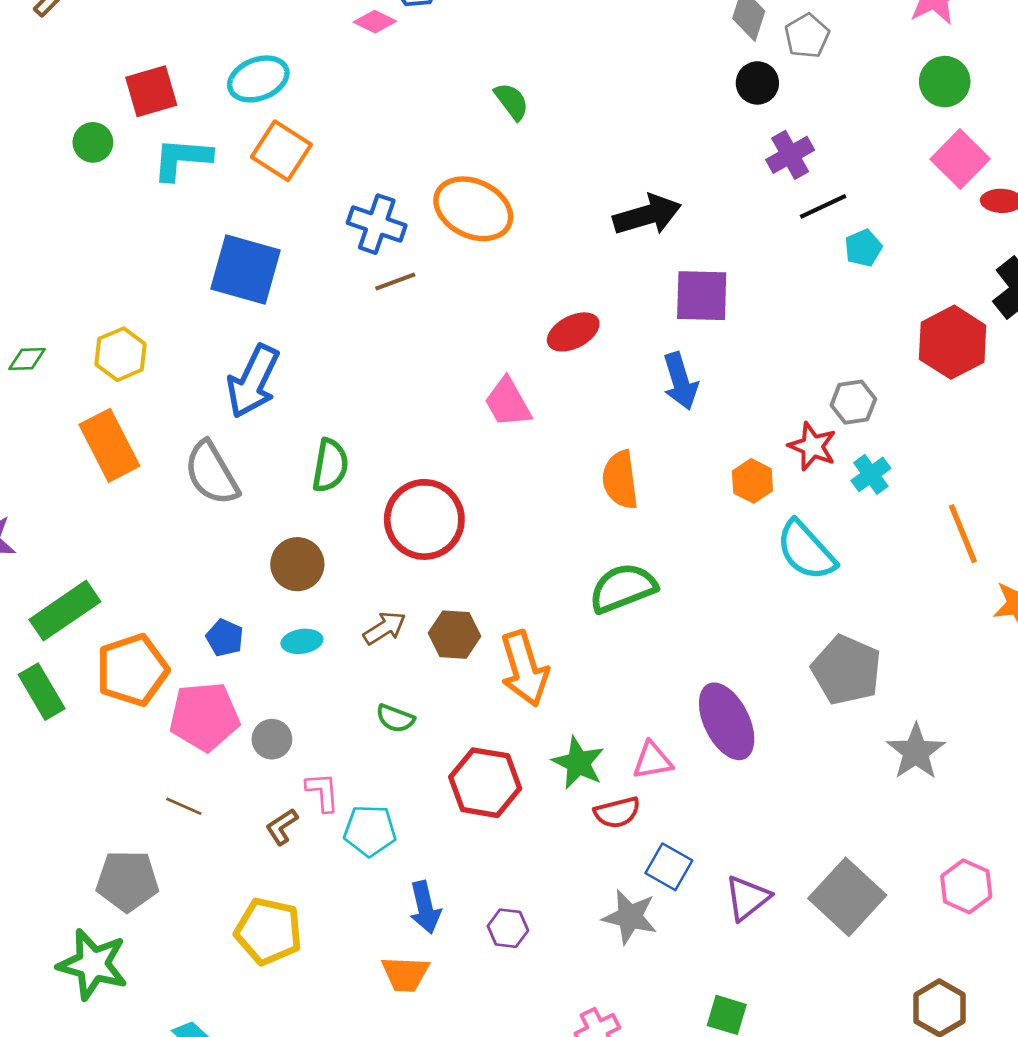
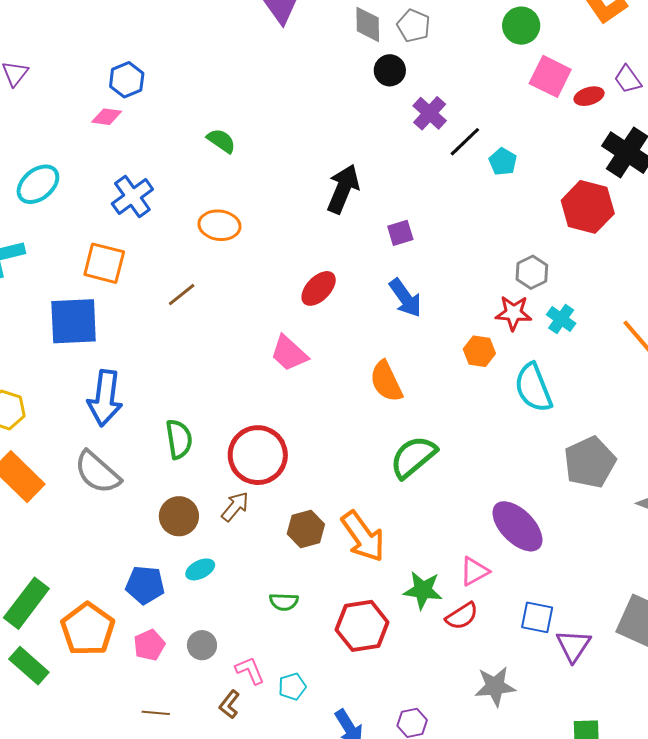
orange square: (281, 151) -> (104, 263), moved
orange ellipse: (473, 209) -> (219, 225), size x0.7
black arrow: (647, 215) -> (343, 189), turned -33
blue cross: (377, 224) -> (132, 197), moved, turned -36
purple square: (702, 296) -> (400, 233), size x0.6
cyan semicircle: (806, 551) -> (533, 388), turned 39
brown arrow: (385, 628) -> (235, 507), moved
blue pentagon: (225, 638) -> (145, 585), size x1.4
gray pentagon: (846, 670) -> (590, 462), turned -30
pink pentagon: (204, 717) -> (149, 645), size x0.6
cyan pentagon: (370, 831) -> (292, 687), size x0.7
blue square: (669, 867) -> (537, 617), moved

